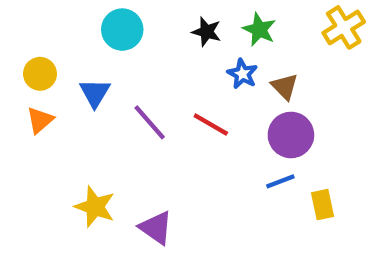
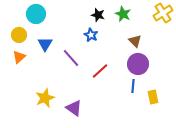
cyan circle: (122, 30) -> (36, 14), moved
blue star: (242, 74) -> (91, 35), moved
red line: (211, 124) -> (100, 71), moved, turned -72
blue line: (280, 181) -> (133, 86), turned -64
yellow star: (95, 207) -> (45, 98), turned 30

